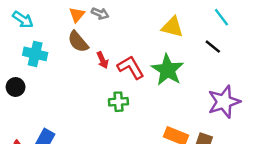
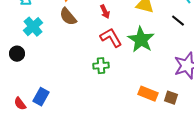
cyan cross: (35, 54) -> (33, 27), turned 36
red arrow: (103, 60) -> (105, 12), moved

